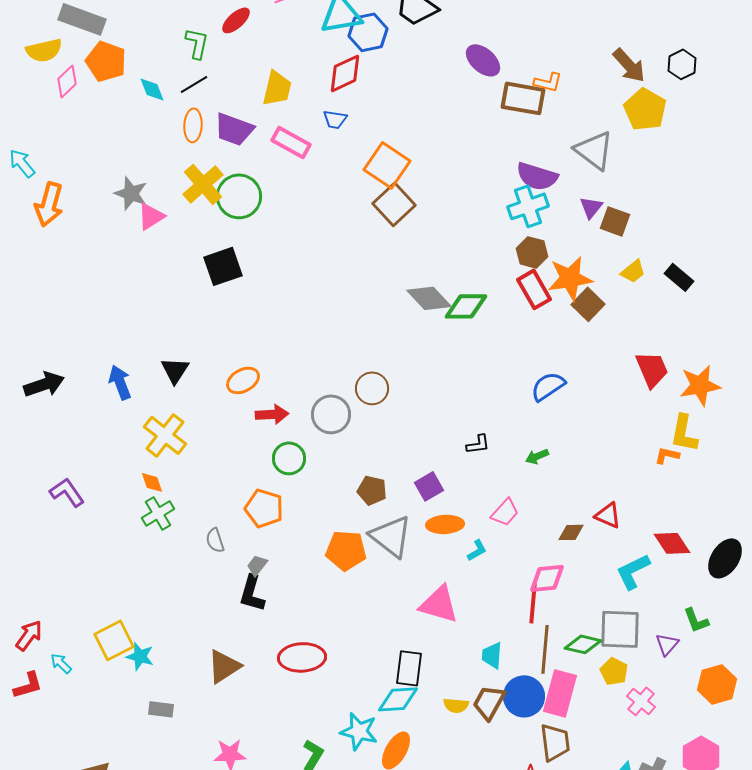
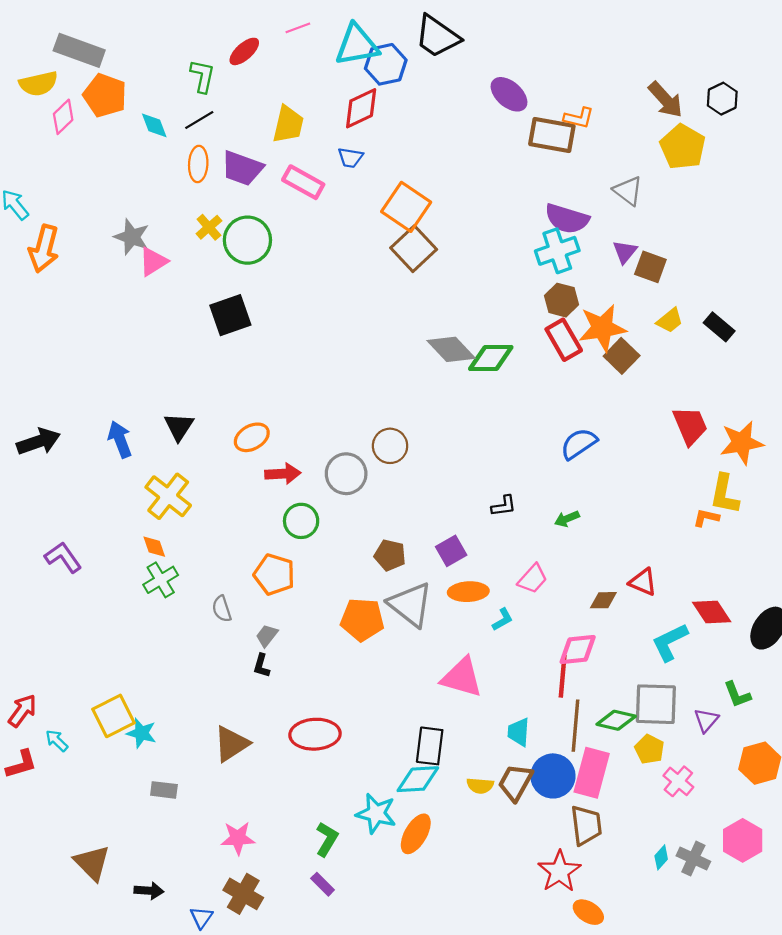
gray triangle: (594, 150) -> (628, 191), size x0.7
yellow cross: (203, 184) -> (209, 227), size x0.6
black L-shape: (252, 593) -> (261, 666), size x0.6

